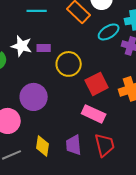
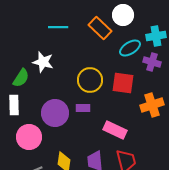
purple rectangle: (44, 48) -> (83, 108), moved
red square: (97, 84) -> (123, 83), moved, turned 35

